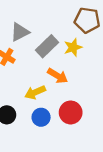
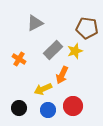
gray triangle: (20, 32) -> (35, 23), moved
orange arrow: (58, 76) -> (62, 75), turned 84

